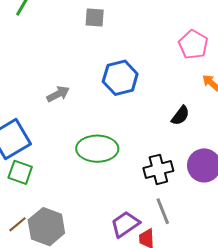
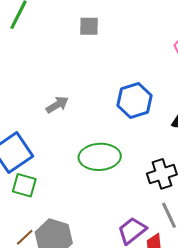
blue hexagon: (120, 78) -> (134, 100), moved

